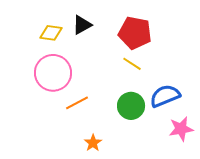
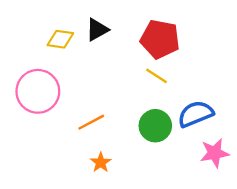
pink circle: (53, 73) -> (38, 91), moved
orange star: (93, 143) -> (101, 162), moved

